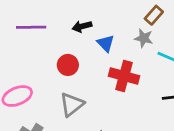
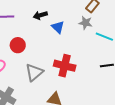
red circle: (68, 65) -> (18, 45), moved
red cross: (124, 76) -> (65, 66), moved

